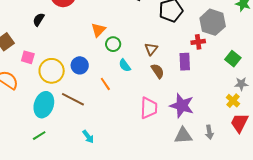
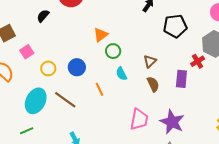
red cross: (198, 42) -> (198, 61), turned -32
pink square: (28, 57) -> (27, 52), turned 32
yellow circle: (52, 71) -> (48, 68), size x0.6

